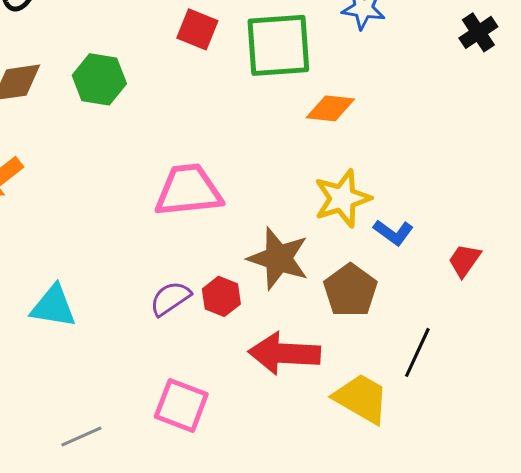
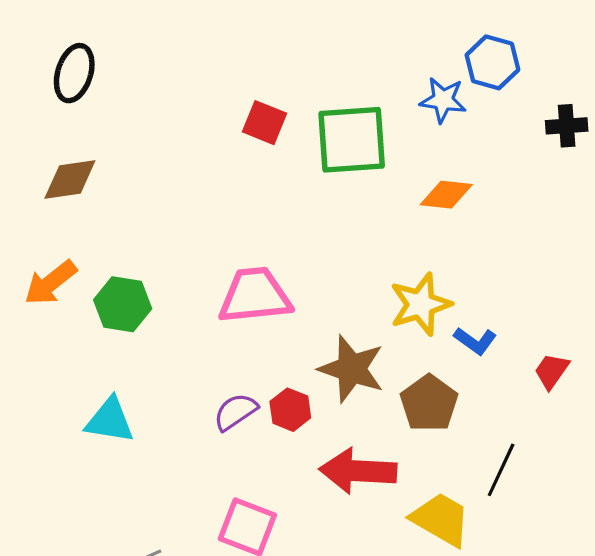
black cross: (478, 32) -> (567, 126), turned 30
green hexagon: (99, 79) -> (123, 304), moved
orange diamond: (330, 108) -> (446, 195), moved

